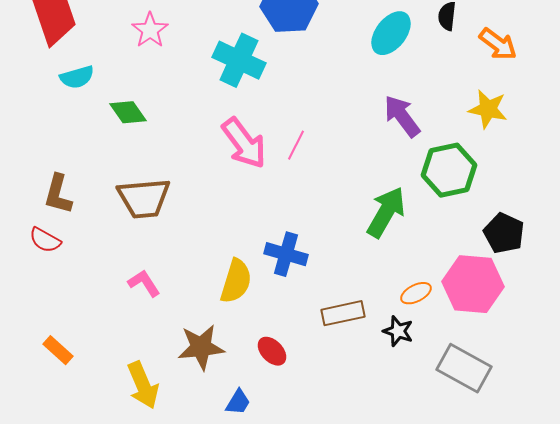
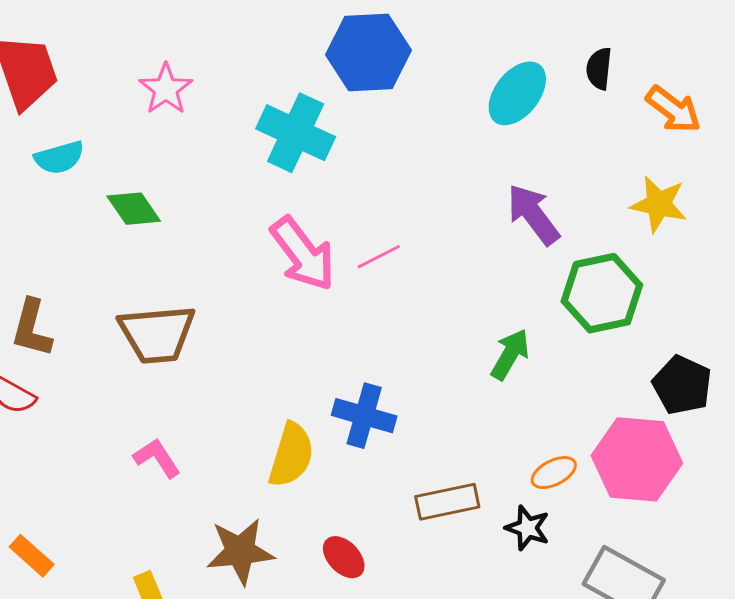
pink line: (296, 145) -> (379, 257), turned 36
green arrow: (386, 212) -> (510, 354), size x0.7

